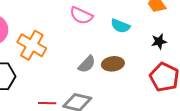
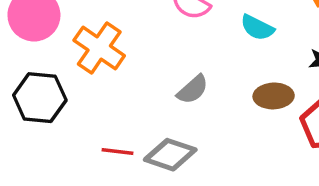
brown ellipse: (113, 64) -> (274, 96), moved

